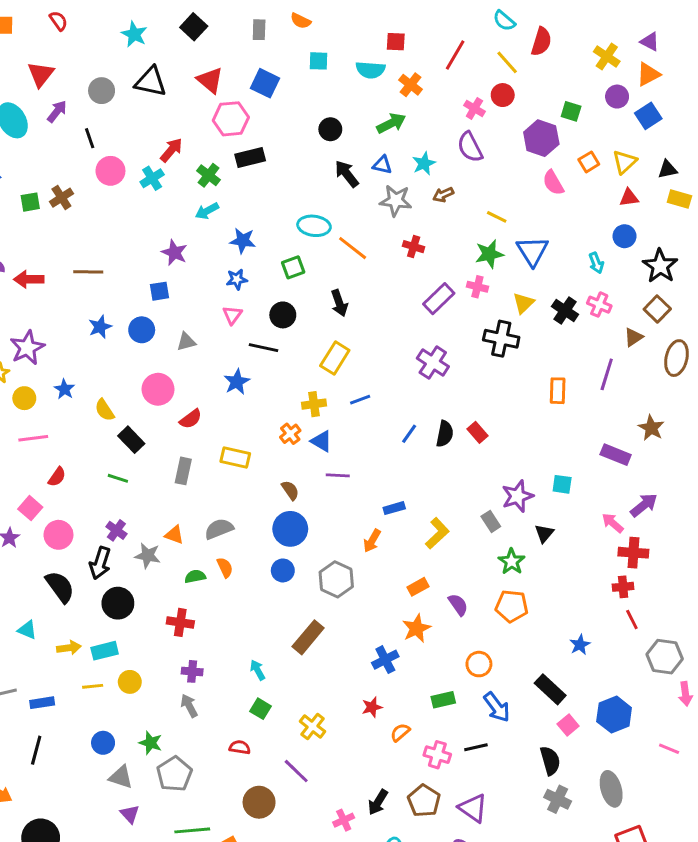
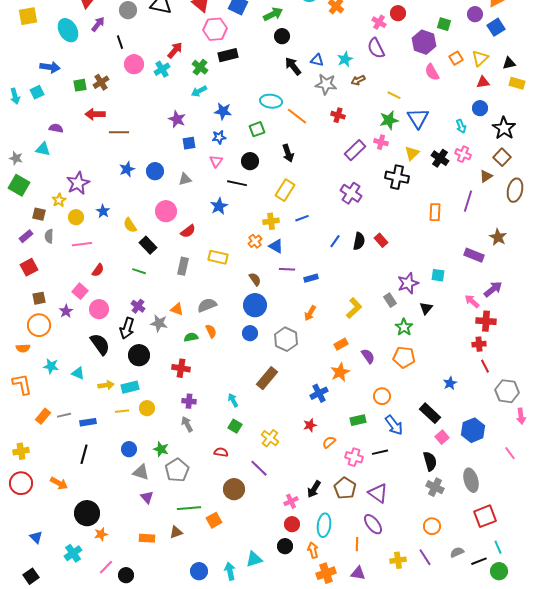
green arrow: (391, 123) -> (273, 14), moved
red arrow: (29, 279) -> (95, 114), moved
blue square: (159, 291) -> (189, 143), moved
blue rectangle: (394, 508) -> (311, 278), moved
pink line: (669, 749) -> (510, 453), turned 32

